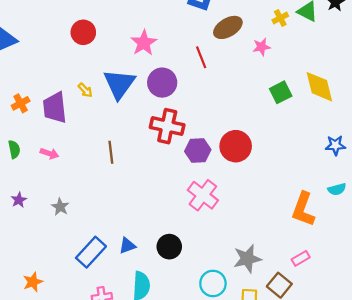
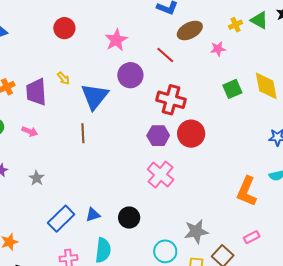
red line: (201, 57) -> (165, 55), turned -30
blue triangle: (119, 84) -> (95, 96), moved
red cross: (167, 126) -> (171, 100), moved
pink rectangle: (301, 258) -> (252, 237), moved

